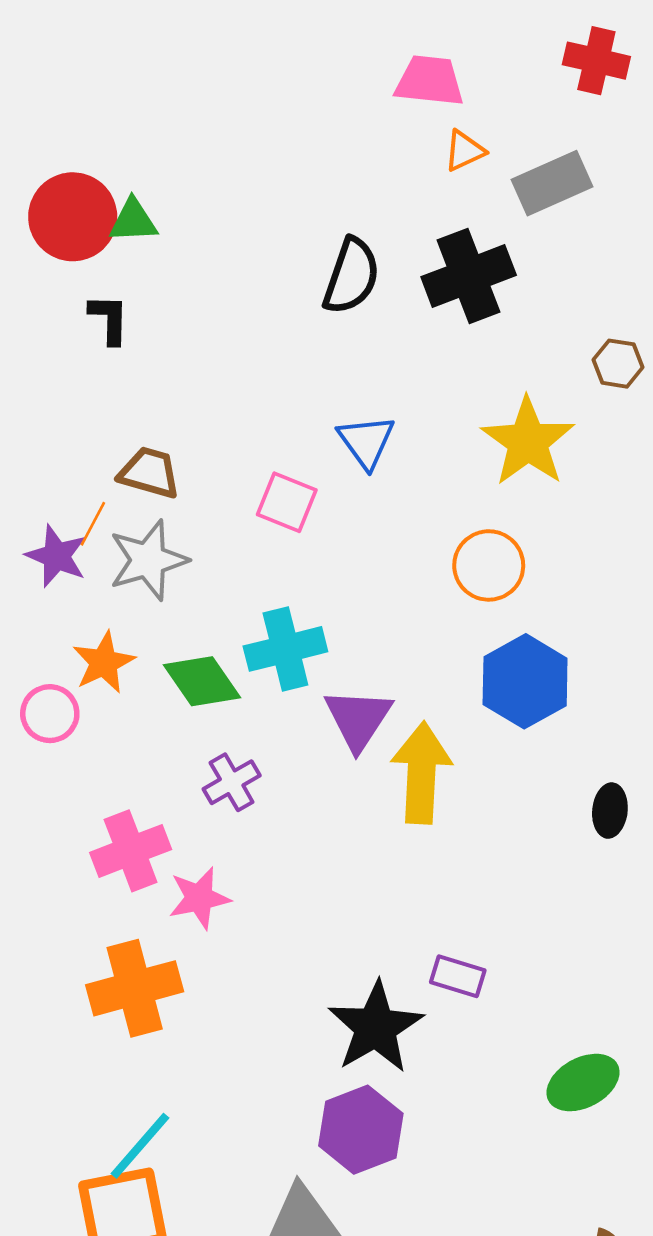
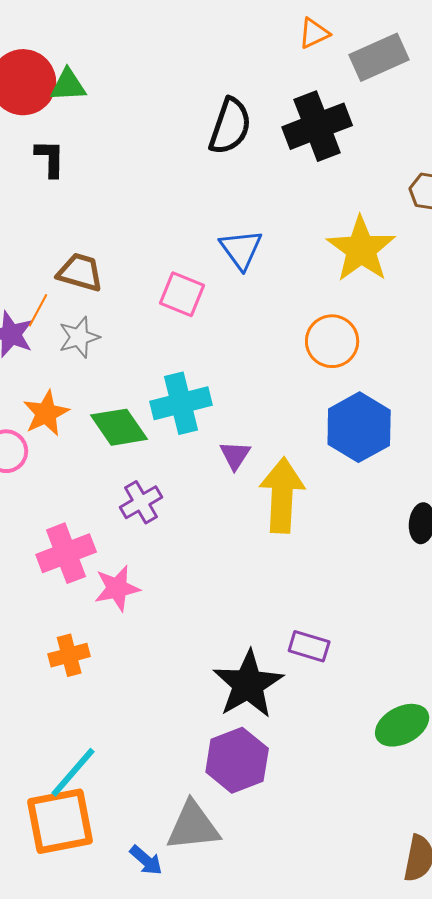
gray star: (148, 560) -> (79, 337), size x0.7
purple triangle: (358, 719) -> (235, 455), size x0.6
orange cross: (135, 988) -> (69, 655), size x0.6

